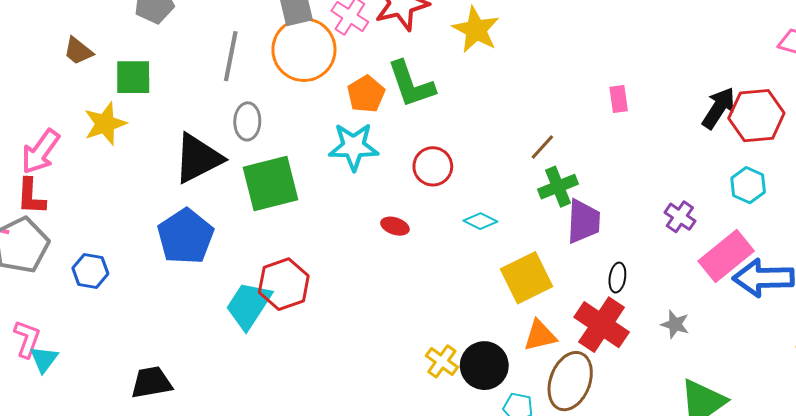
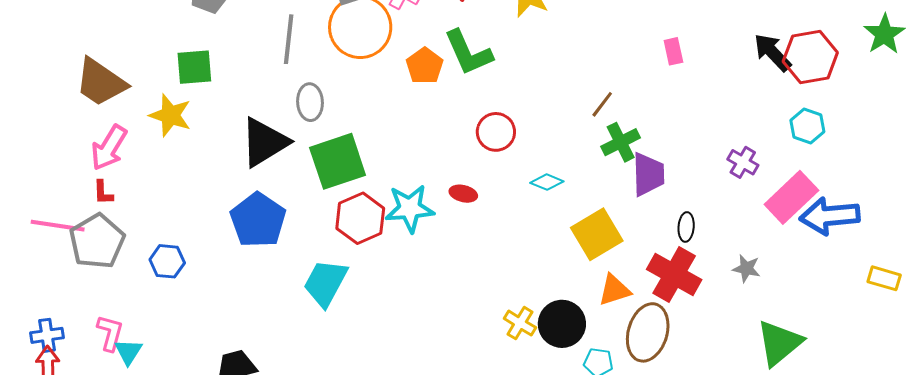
brown trapezoid: (78, 51) -> (101, 82), moved, size x1.8
black arrow: (719, 108) -> (772, 52), turned -72
yellow star: (105, 124) -> (170, 115), turned -30
cyan star: (354, 147) -> (410, 208), moved
red L-shape: (31, 196) -> (103, 193), size x0.7
red hexagon: (284, 284) -> (360, 218), moved

